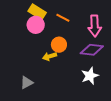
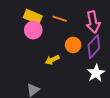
orange circle: (59, 45) -> (73, 45), moved
purple diamond: (92, 50) -> (94, 47), turned -45

